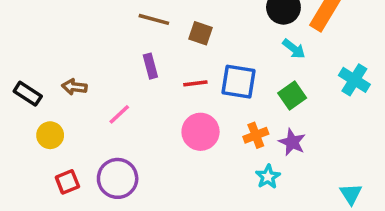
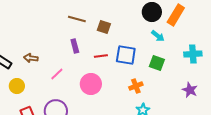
cyan cross: (354, 80) -> (193, 54), turned -36
green square: (292, 95) -> (157, 63), turned -35
pink circle: (201, 132) -> (91, 84), moved
purple star: (292, 142) -> (190, 90), moved

